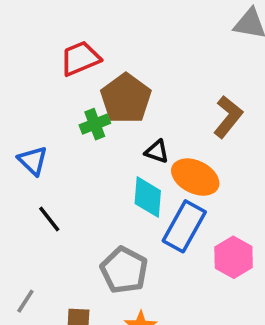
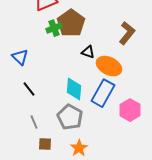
green cross: (95, 124) -> (54, 28), moved
cyan diamond: (148, 197) -> (74, 89), moved
gray line: (25, 301) -> (34, 122), moved, turned -56

